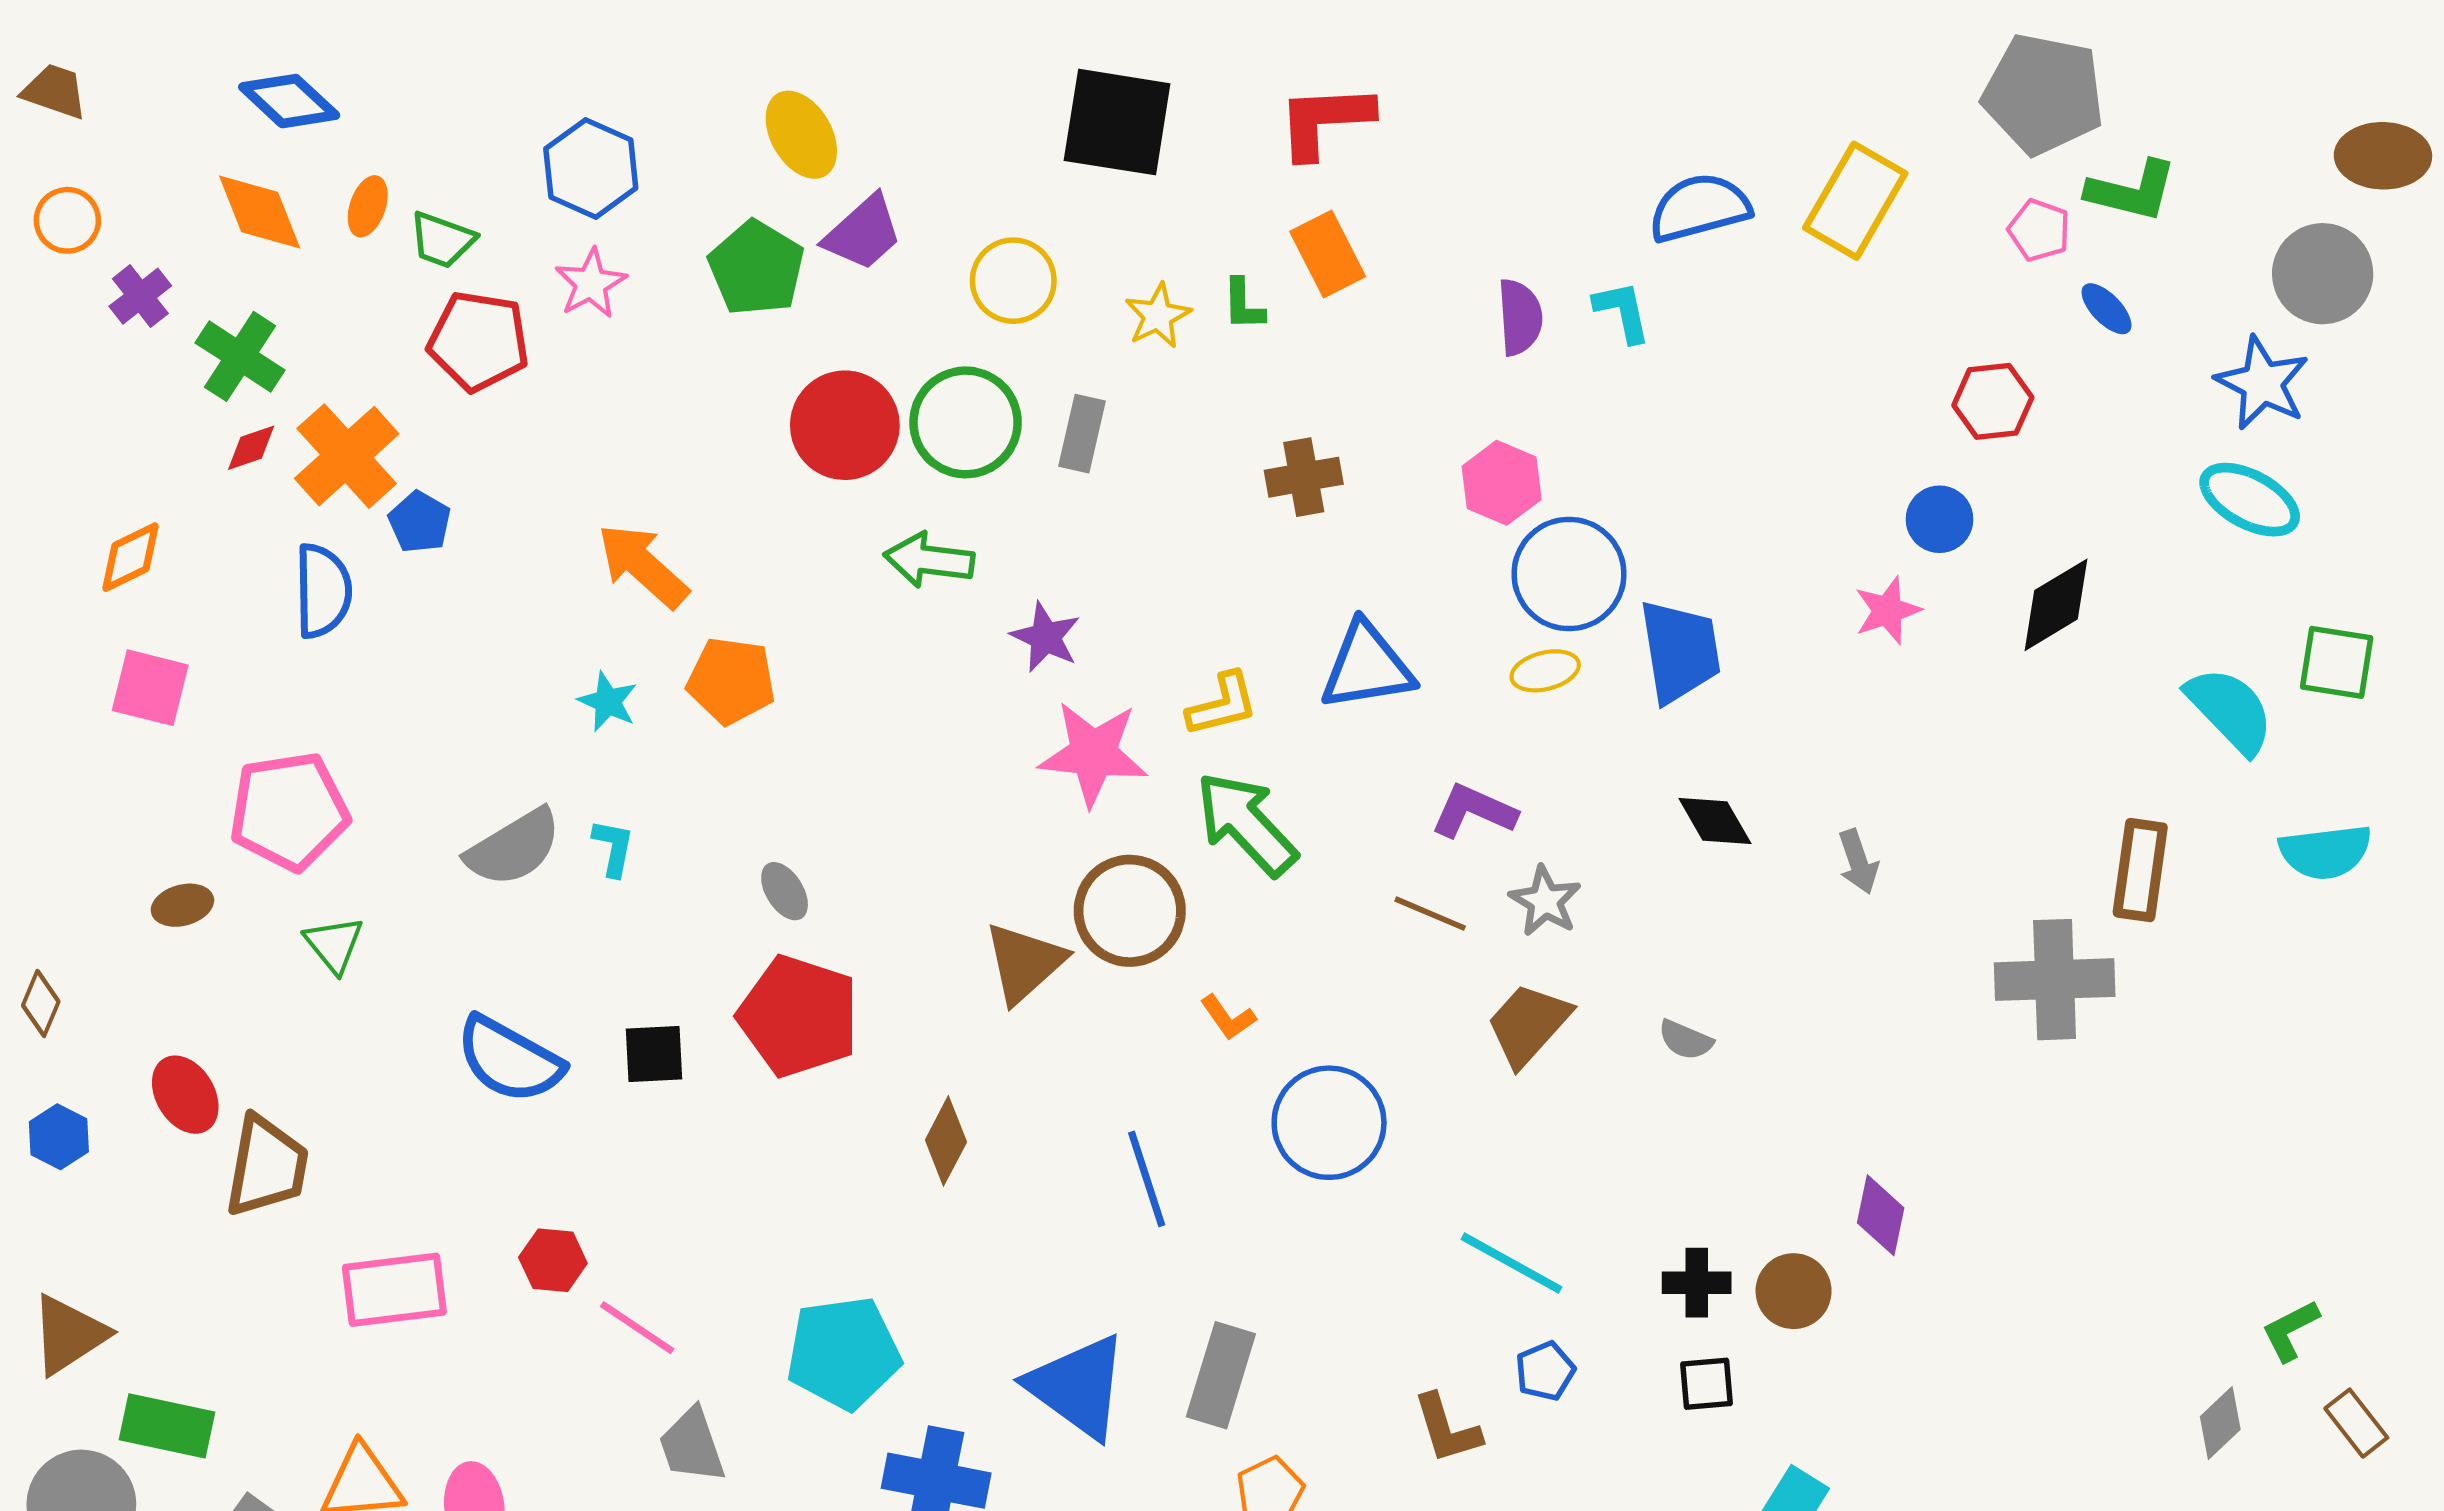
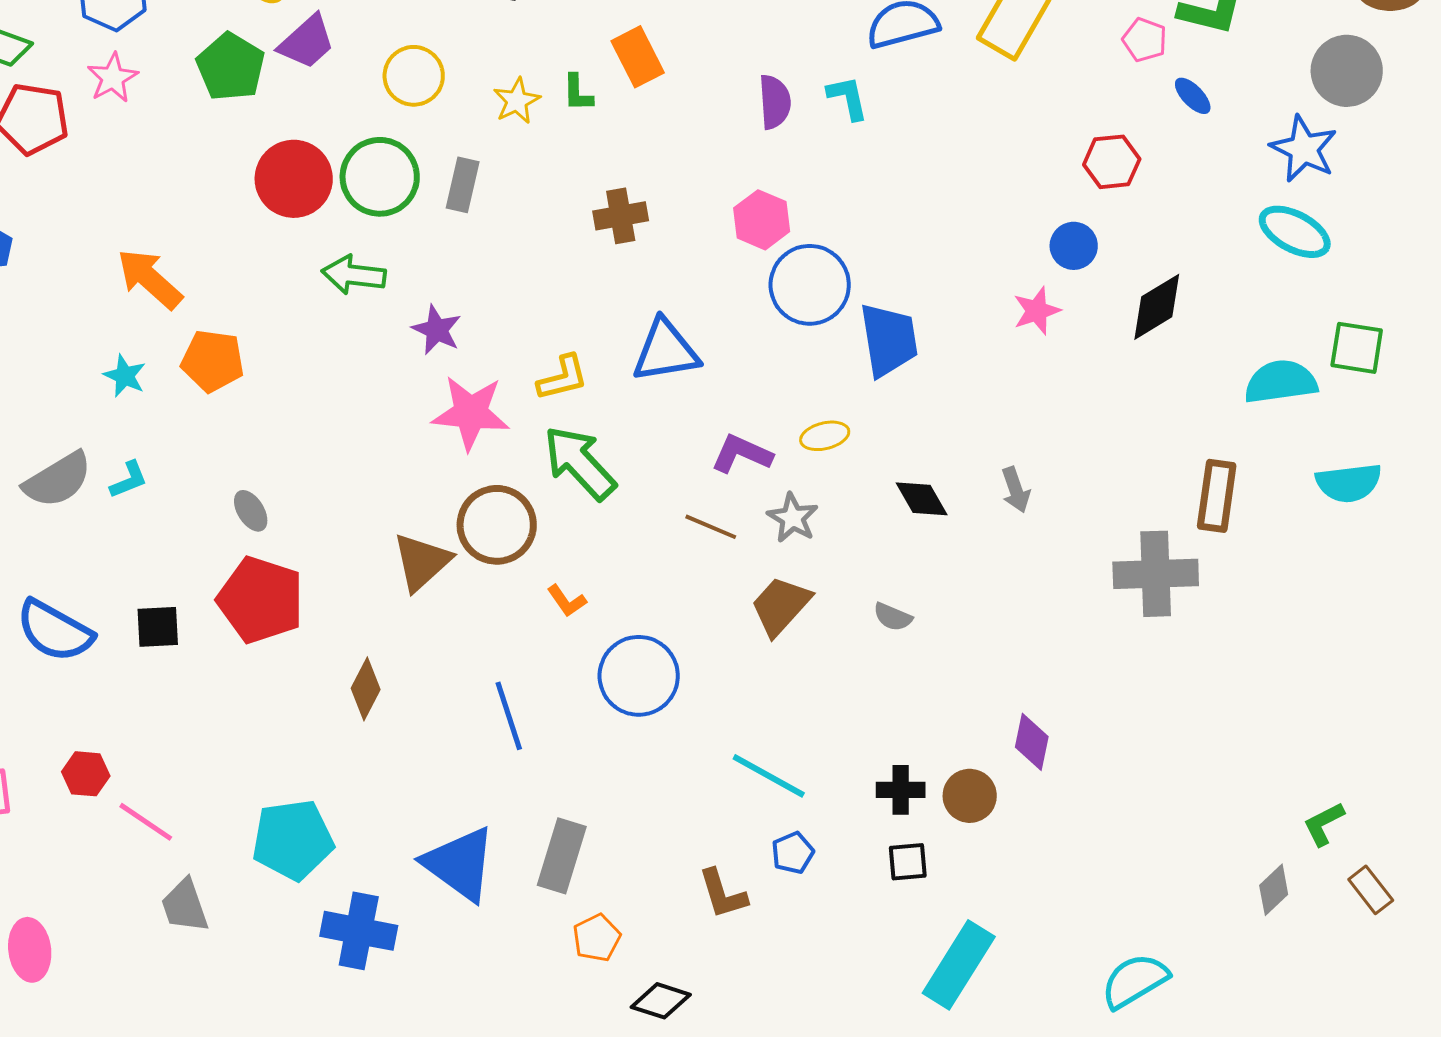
yellow ellipse: (1545, 671) -> (825, 436), moved
cyan semicircle: (2230, 710) -> (1281, 382), turned -54
black diamond: (1715, 821) -> (922, 499), moved
cyan L-shape: (613, 848) -> (129, 480), turned 57

